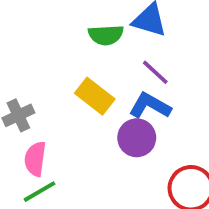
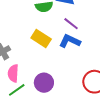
purple circle: (137, 138) -> (44, 83), moved

